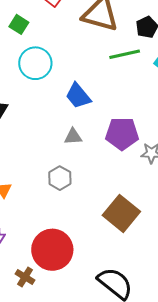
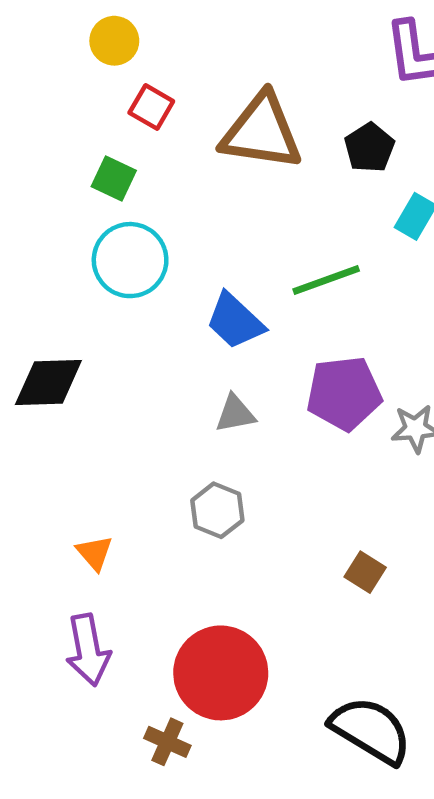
green square: (19, 24) -> (114, 178), moved
green line: (125, 54) -> (326, 280), moved
brown square: (121, 213) -> (365, 572), size x0.5

